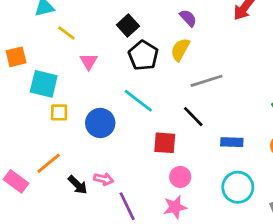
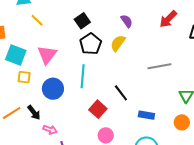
pink triangle: (89, 62) -> (47, 55), moved, size x1.5
gray line: (207, 81) -> (159, 66), moved
cyan line: (138, 101) -> (83, 76), turned 50
red square: (165, 143) -> (98, 109), turned 30
black arrow: (78, 185) -> (34, 113), moved

